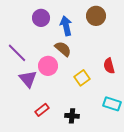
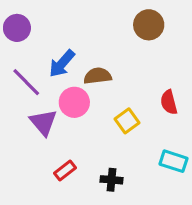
purple circle: (41, 18) -> (17, 28), moved
blue arrow: (66, 26) -> (62, 64), moved, turned -126
brown semicircle: (63, 49) -> (98, 76), turned -48

